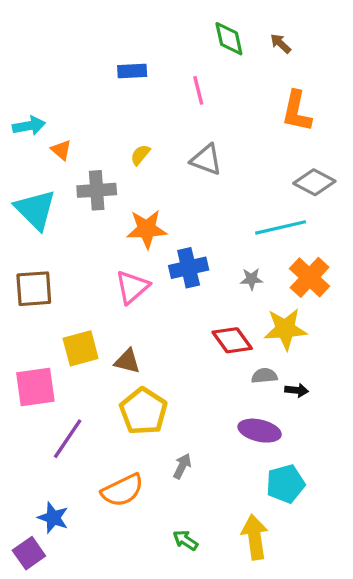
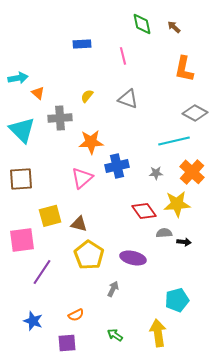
purple ellipse: (260, 431) -> (133, 258), moved
orange semicircle: (122, 490) -> (76, 315), moved, size x0.6
purple square: (29, 553) -> (67, 343), moved, turned 30

